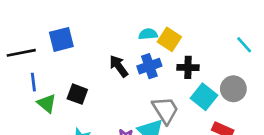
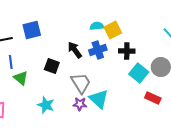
yellow square: (169, 39) -> (113, 30), turned 30
black square: (77, 94) -> (52, 66), moved
gray trapezoid: (165, 110) -> (81, 83), moved

